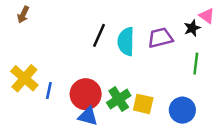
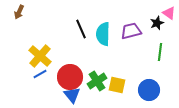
black line: (99, 35) -> (81, 29), turned -48
yellow cross: (24, 78) -> (40, 56), moved
blue line: (49, 90) -> (40, 74), turned 48
blue triangle: (88, 116) -> (72, 95), turned 36

